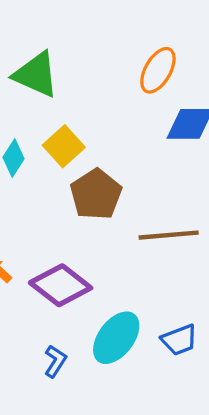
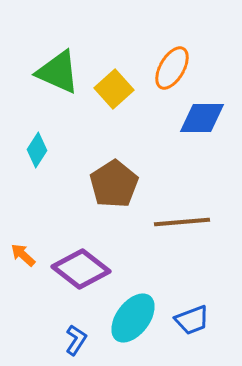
yellow square: (64, 146) -> (114, 89), moved

